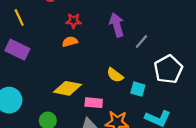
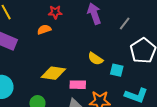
gray line: (141, 41) -> (125, 24), moved
orange semicircle: (70, 42) -> (44, 29), moved

